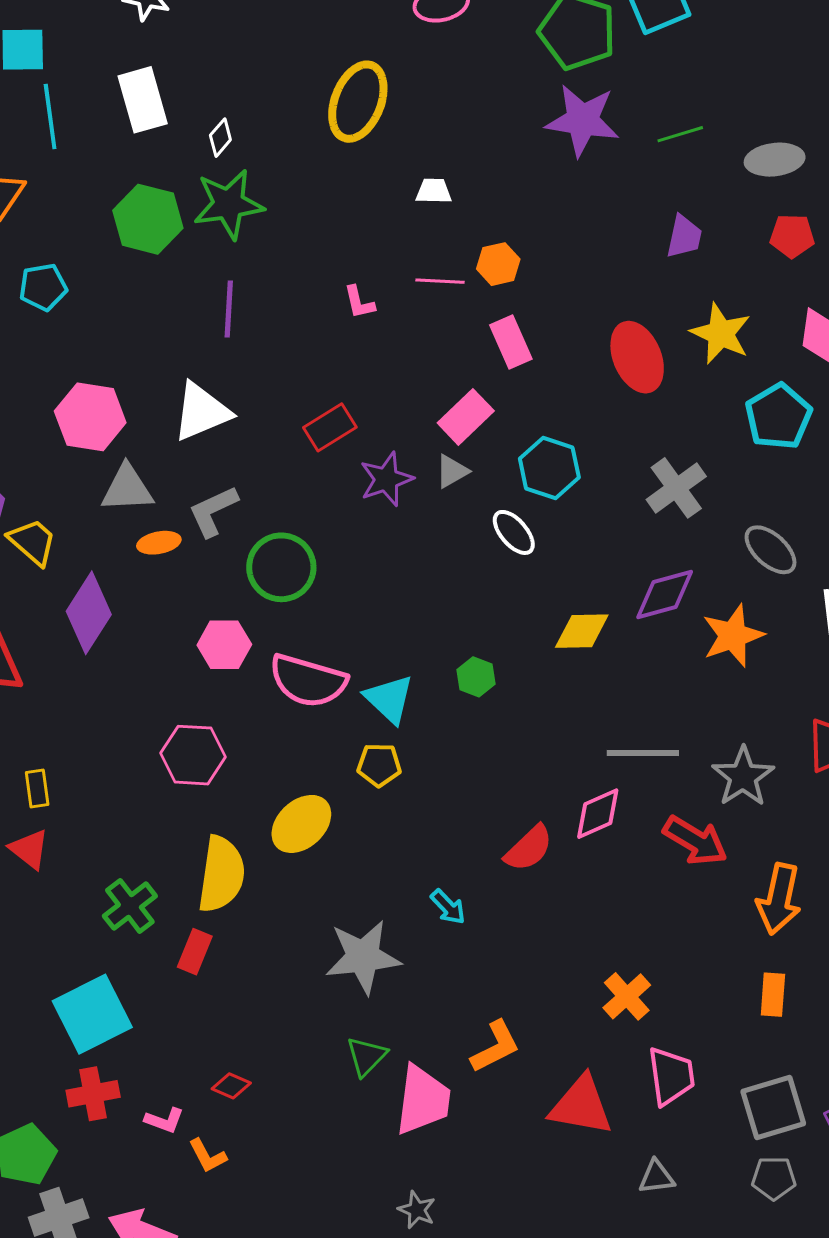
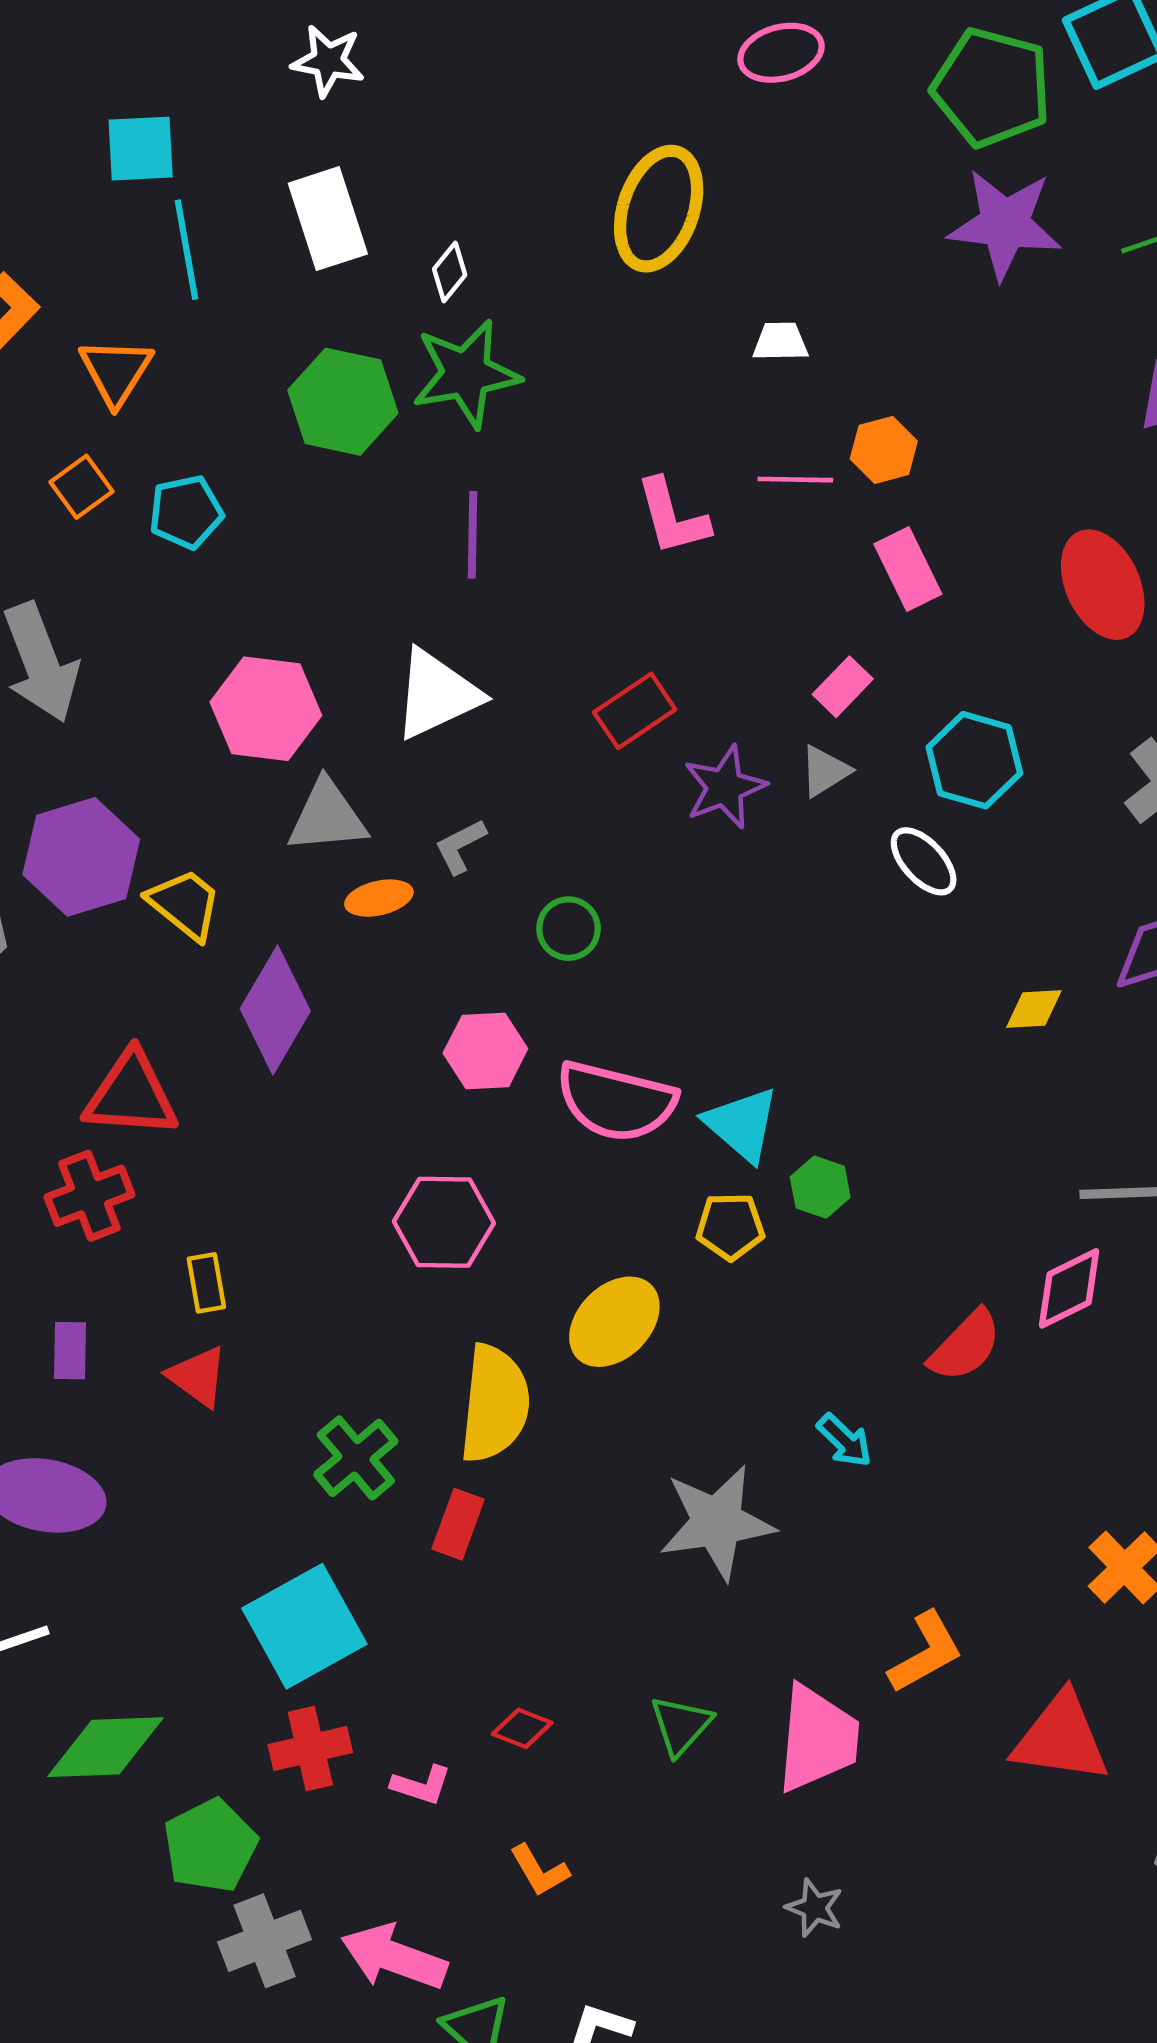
pink L-shape: (359, 302) -> (672, 517), size x1.5
pink rectangle: (466, 417) -> (843, 687), size x0.7
gray L-shape: (213, 511) -> (460, 846), size x0.7
green circle: (281, 567) -> (569, 929), size x0.6
yellow diamond: (582, 631) -> (1034, 1009), size x0.7
green hexagon: (476, 677) -> (820, 1187), moved
green triangle: (367, 1056) -> (681, 1725), moved
orange L-shape: (208, 1156) -> (539, 1870), moved

